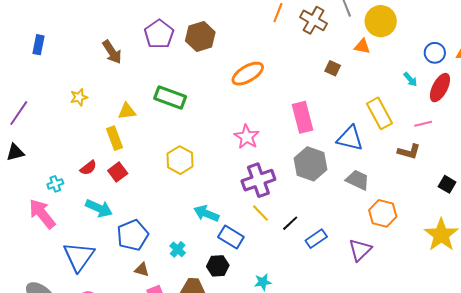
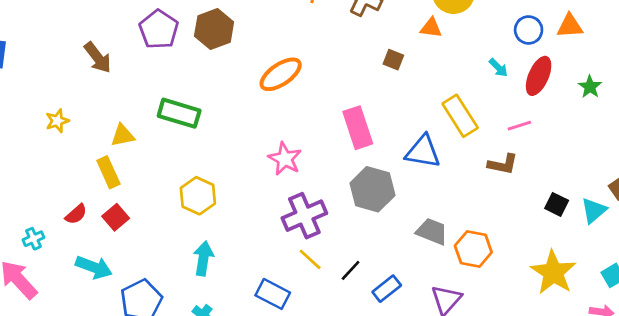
gray trapezoid: (358, 180) -> (432, 231), moved
cyan arrow: (206, 213) -> (203, 258), moved, turned 80

